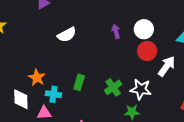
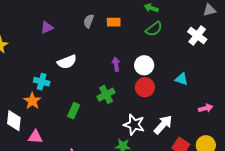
white arrow: (167, 66) -> (163, 125), moved
green cross: (113, 87) -> (106, 95), moved
cyan cross: (53, 94) -> (42, 82), moved

